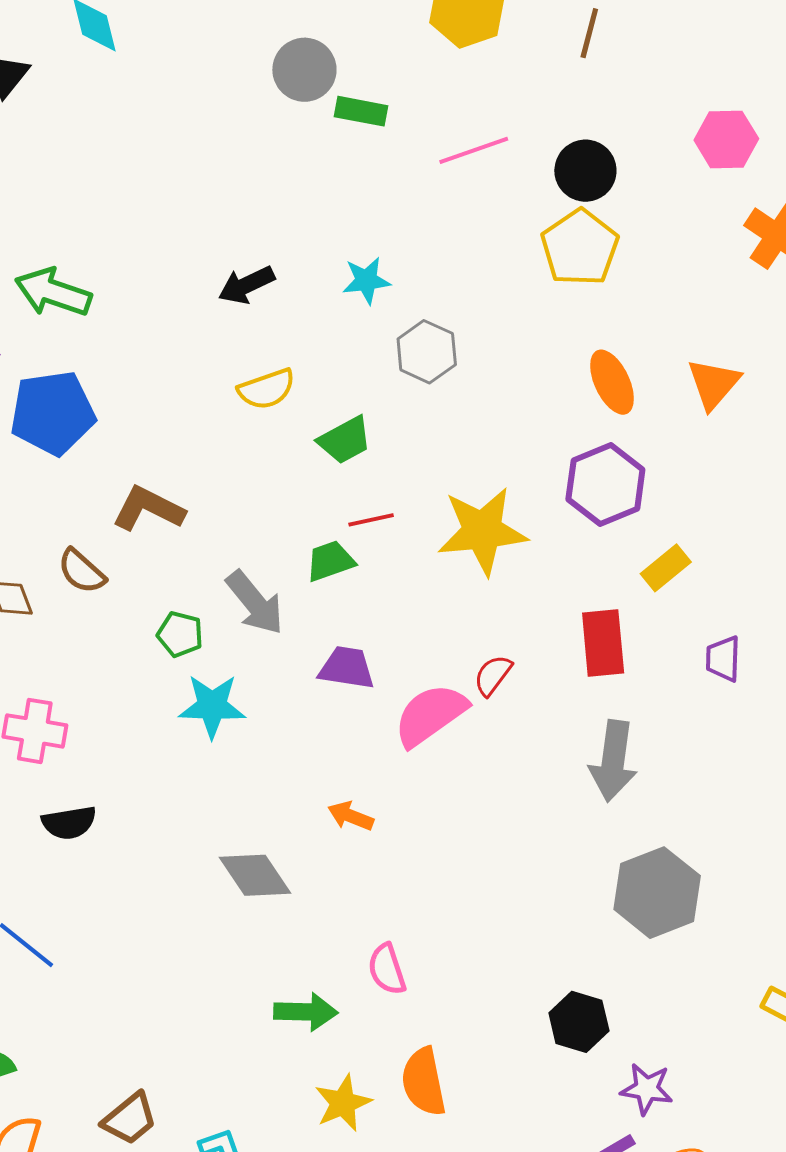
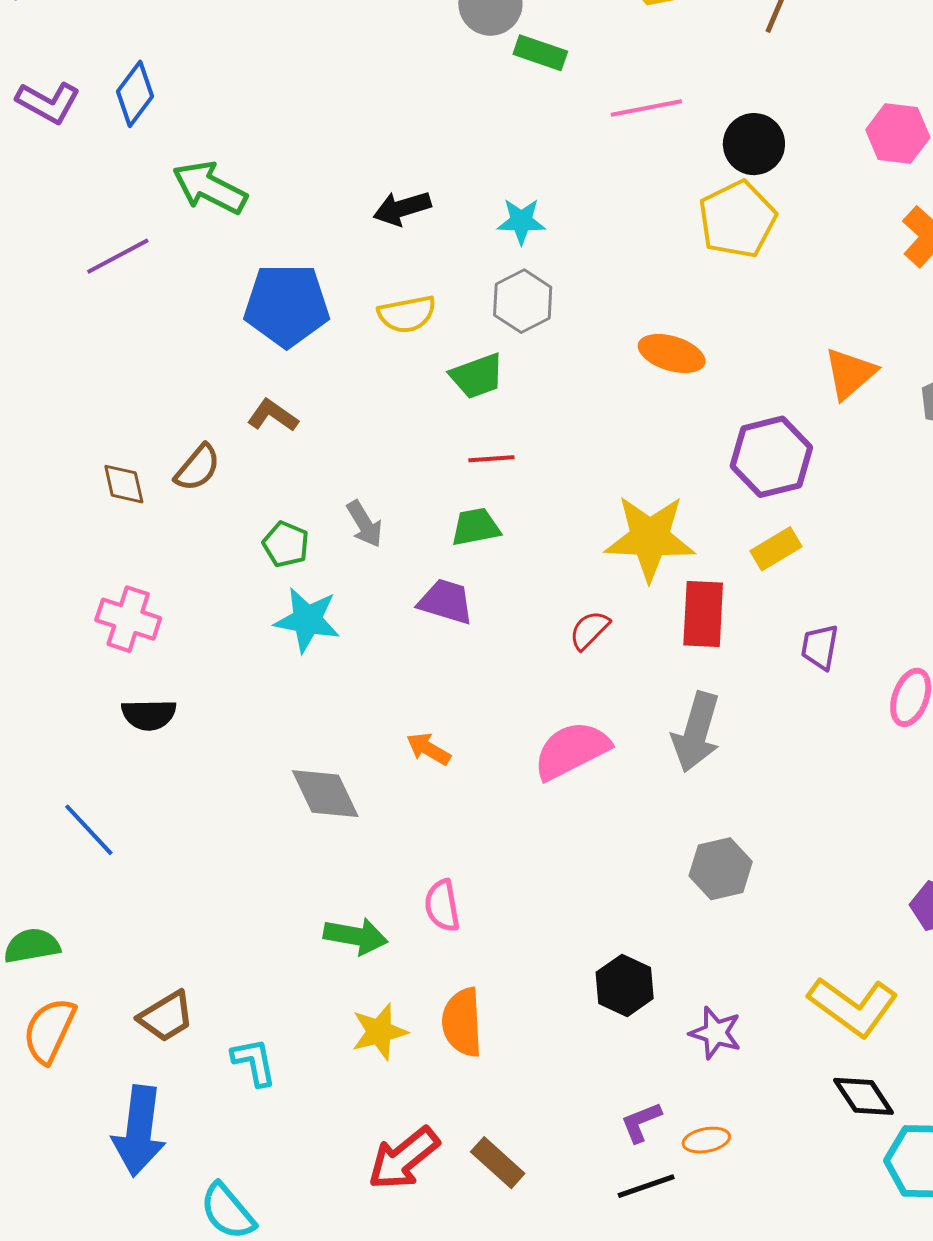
gray hexagon: (427, 352) -> (523, 301), moved
orange ellipse: (612, 382) -> (672, 354), moved, turned -56
blue pentagon: (53, 413) -> (287, 305), moved
purple hexagon: (605, 485) -> (771, 457), moved
brown L-shape: (148, 509) -> (273, 415), size x0.7
yellow star: (482, 531) -> (650, 538), moved
green trapezoid: (330, 561) -> (476, 527), moved
brown semicircle: (82, 571) -> (198, 468), turned -100
gray arrow: (255, 603) -> (365, 524), size x0.7
pink semicircle: (430, 715) -> (572, 750), moved
gray hexagon: (657, 893) -> (721, 869), size x0.7
purple star: (647, 1089) -> (715, 1033), moved

